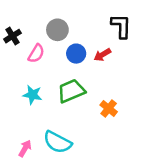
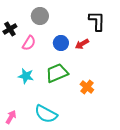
gray circle: (57, 30) -> (40, 16), moved
pink arrow: (25, 148) -> (11, 117), moved

